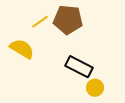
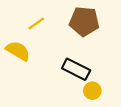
brown pentagon: (68, 20) -> (84, 21), moved

